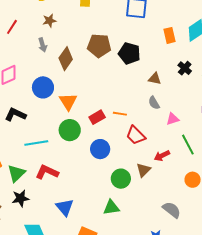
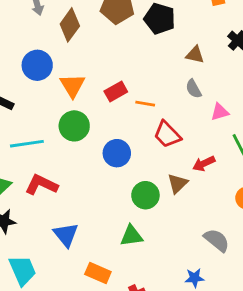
red rectangle: (97, 117) -> (116, 91), moved

